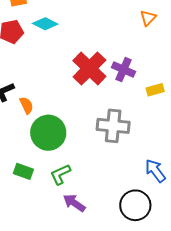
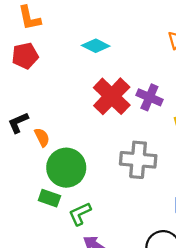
cyan diamond: (45, 24) -> (96, 46), moved
green rectangle: (23, 171) -> (49, 198), moved

